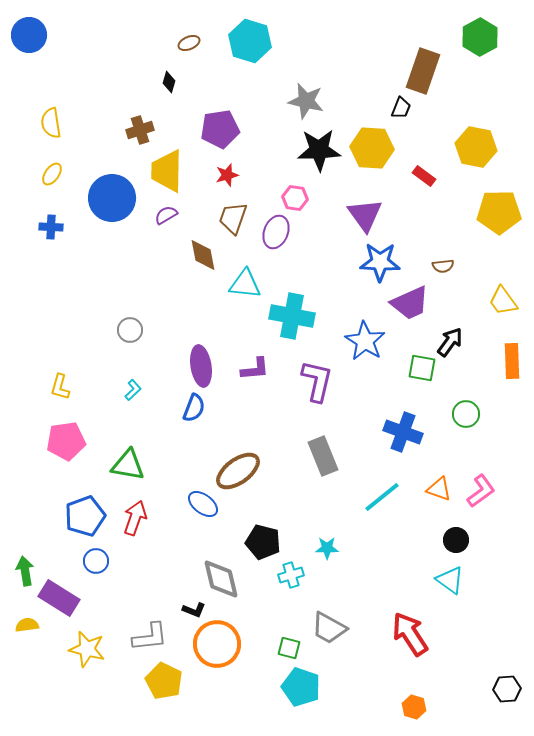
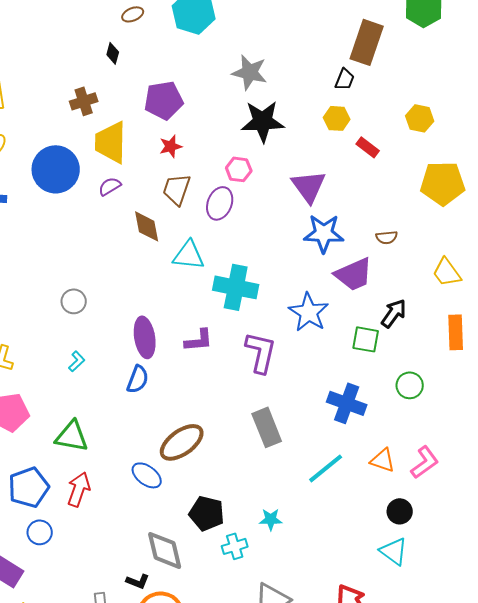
yellow hexagon: (476, 147) -> (420, 118), size x0.7
yellow hexagon: (372, 148) -> (337, 118), moved, size x0.6

